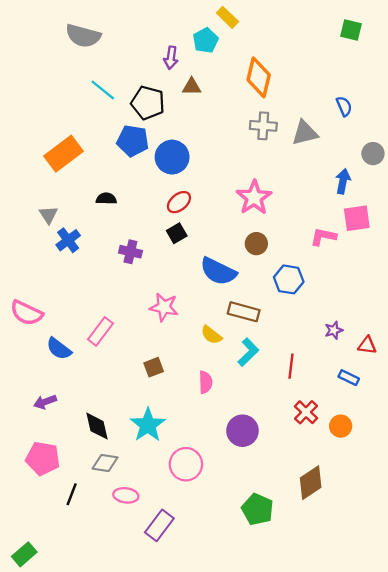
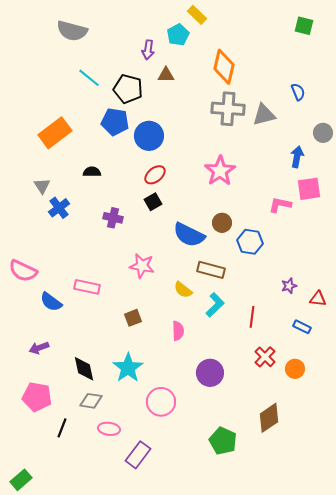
gray cross: (263, 126) -> (228, 109), size x1.4
brown circle: (256, 244) -> (222, 223), moved
pink rectangle: (100, 331) -> (87, 287), turned 65

